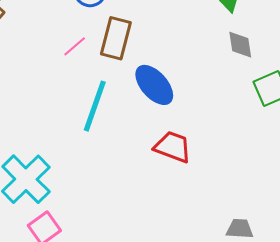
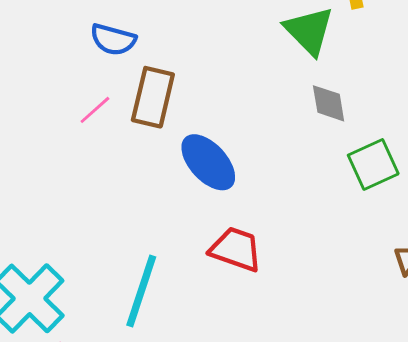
cyan line: (95, 106) -> (141, 291), moved

